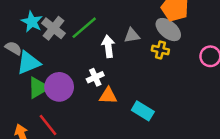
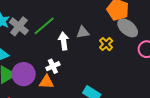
gray ellipse: (168, 30) -> (128, 28), moved
yellow cross: (160, 50) -> (106, 44), turned 32
orange triangle: (108, 96) -> (46, 82), moved

